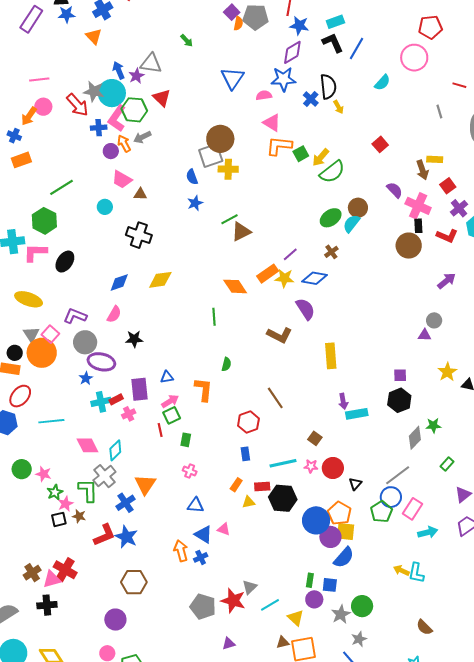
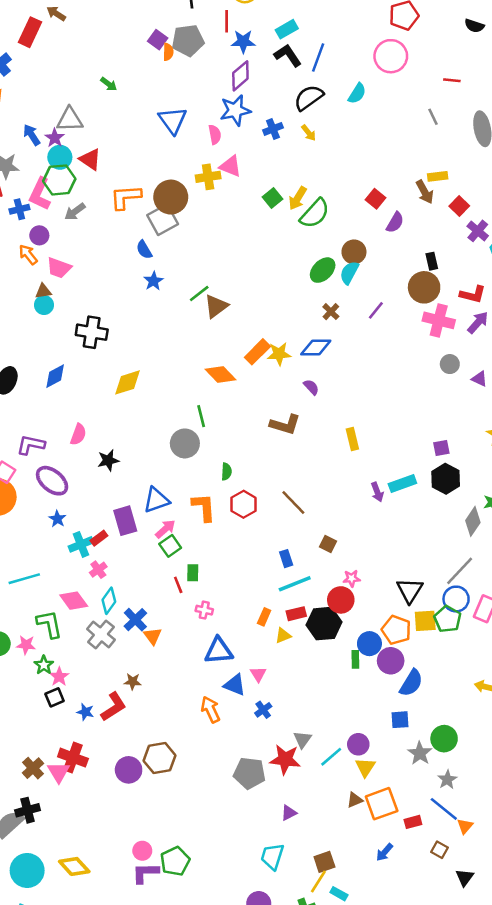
black semicircle: (328, 87) -> (309, 98), moved, turned -110
cyan circle: (112, 93) -> (60, 157), moved, size x0.7
pink semicircle: (264, 95) -> (215, 135), turned 98
blue cross: (311, 99) -> (273, 129), turned 35
orange arrow: (124, 144) -> (28, 254), moved
red square: (380, 144) -> (375, 199), moved
orange L-shape: (279, 146) -> (126, 197), moved
yellow cross: (228, 169) -> (208, 177), moved
purple semicircle: (395, 190) -> (395, 222), turned 84
brown triangle: (140, 194) -> (43, 291), moved
pink cross: (418, 206) -> (439, 320), moved
red L-shape: (447, 236) -> (473, 294), moved
purple line: (290, 254) -> (376, 310), moved
blue diamond: (119, 282) -> (55, 376), moved
purple semicircle: (305, 309) -> (311, 387), size x0.6
gray circle: (434, 320) -> (450, 364), moved
purple triangle: (425, 335) -> (479, 379), moved, turned 32
gray circle: (85, 342) -> (185, 443), moved
yellow rectangle: (331, 356) -> (352, 439), size x0.7
purple ellipse: (101, 362) -> (52, 481), moved, turned 36
blue triangle: (167, 377) -> (156, 500), size x1.6
pink cross: (129, 414) -> (98, 570), moved
cyan rectangle: (357, 414) -> (402, 484), moved
red hexagon: (248, 422) -> (243, 504), moved
red line: (160, 430) -> (178, 585), moved
brown square: (315, 438) -> (328, 544), moved
blue rectangle: (245, 454) -> (286, 559), moved
cyan line: (283, 463) -> (295, 584), moved
red circle: (333, 468) -> (341, 600), moved
orange triangle: (145, 484) -> (153, 636), size x0.7
black triangle: (355, 484) -> (410, 590), size x1.6
green L-shape: (88, 490) -> (49, 624), moved
blue cross: (126, 503) -> (135, 620), moved
blue triangle: (195, 505) -> (219, 651), size x1.4
brown star: (79, 516) -> (133, 682), moved
blue circle: (316, 520) -> (369, 644), size x0.7
pink triangle: (224, 529) -> (258, 674), turned 48
yellow square: (346, 531) -> (425, 621), moved
blue star: (126, 537) -> (85, 712), moved, size x0.6
blue cross: (201, 557) -> (263, 710), moved
pink triangle: (52, 579) -> (59, 772), turned -36
green rectangle: (310, 580) -> (355, 659), moved
purple circle: (314, 599) -> (358, 744), moved
black cross: (47, 605) -> (28, 810), moved
yellow triangle: (296, 618) -> (365, 767), turned 30
purple circle: (115, 620) -> (129, 770), moved

